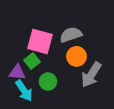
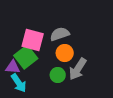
green square: (32, 61) -> (26, 57), size x1.6
green circle: (48, 82) -> (58, 75), moved

